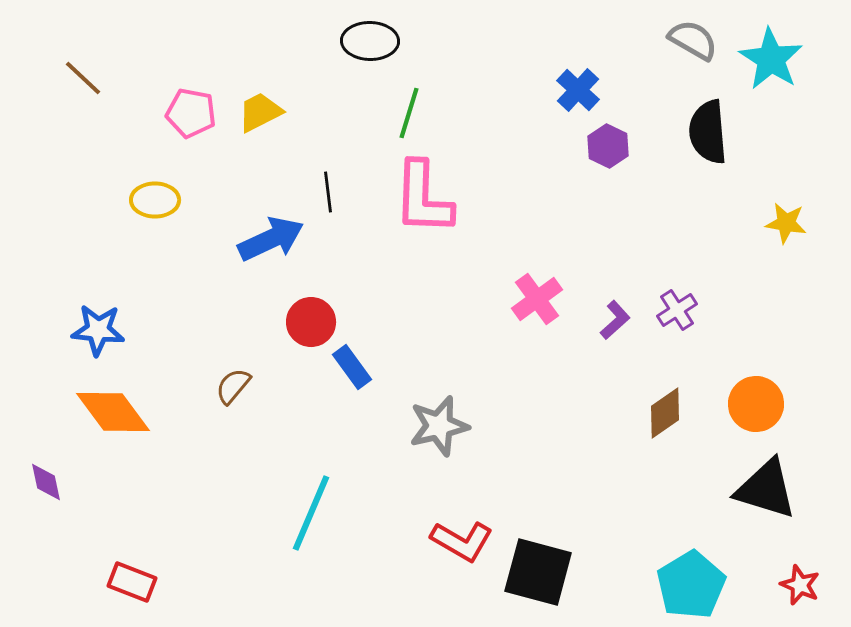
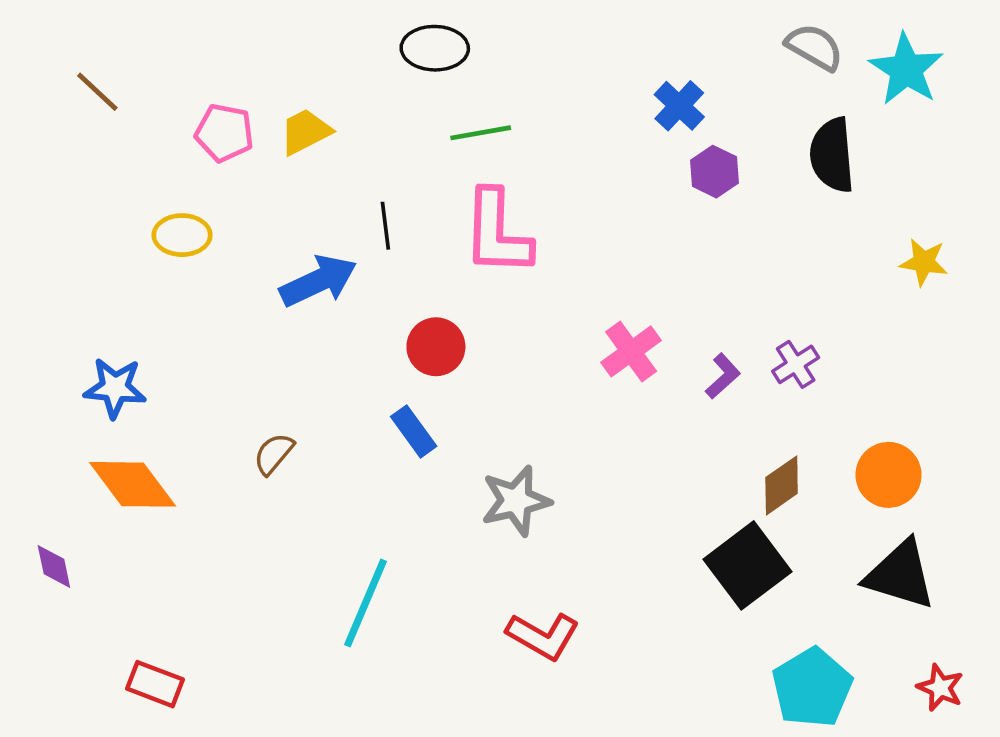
green line: (409, 113) -> (481, 133), turned 63
red circle: (311, 322) -> (436, 347), moved
black square: (538, 572) -> (747, 565), moved, turned 38

